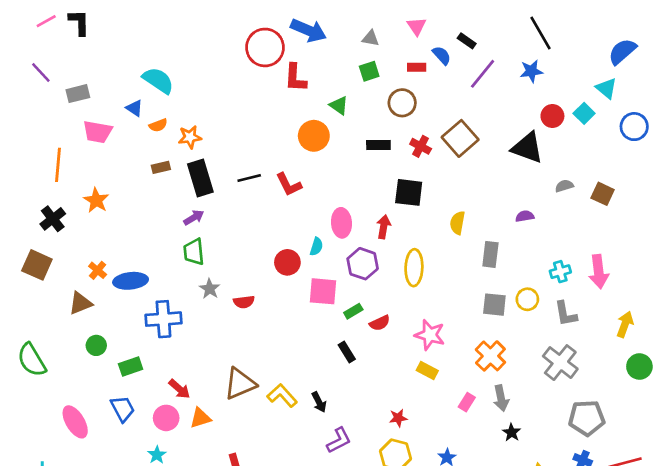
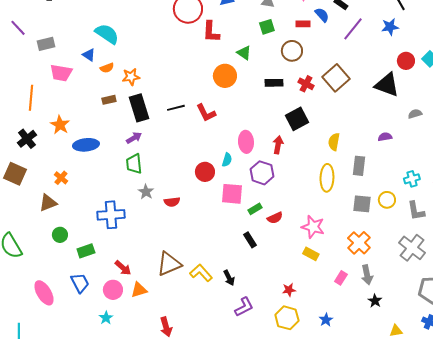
black square: (409, 192) -> (297, 119), turned -35
yellow ellipse: (414, 268) -> (327, 178), moved
blue ellipse: (131, 281) -> (86, 145), moved

